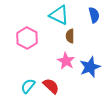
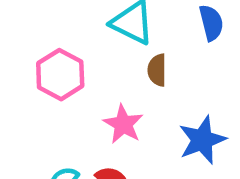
pink star: (66, 61) -> (123, 124), moved

